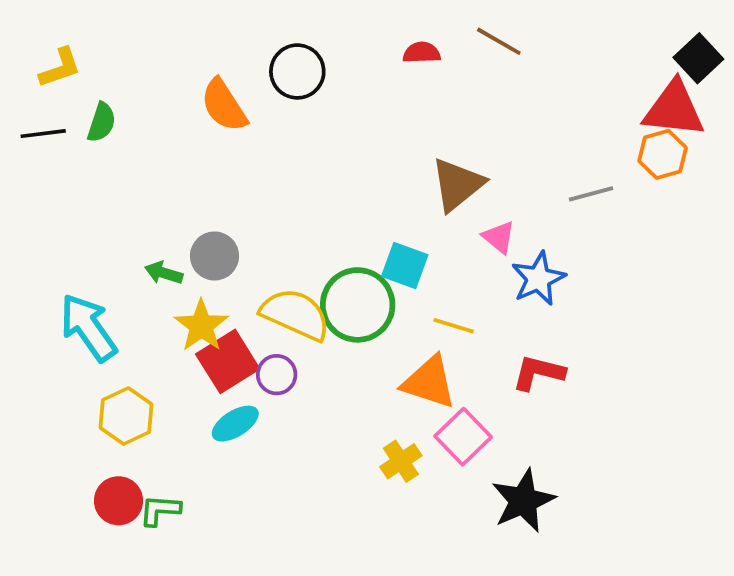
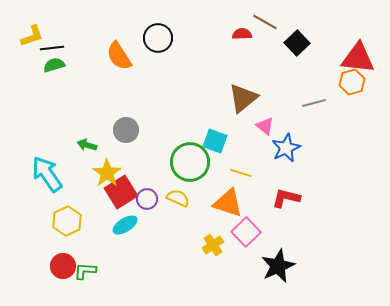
red semicircle: (422, 53) -> (242, 34), moved
black square: (698, 58) -> (297, 43), moved
green semicircle: (102, 122) -> (54, 65), turned -125
black line: (43, 134) -> (52, 48), moved
gray circle: (215, 256) -> (126, 130), moved
yellow semicircle: (295, 314) -> (178, 198), moved, size x0.6

